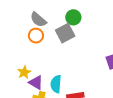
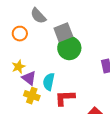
green circle: (73, 17) -> (69, 48), moved, size x1.5
orange circle: (36, 36) -> (20, 34), moved

